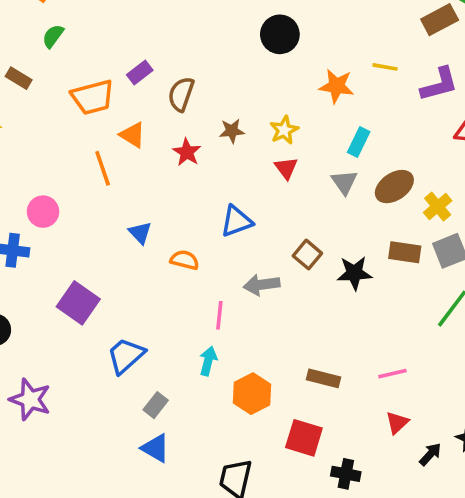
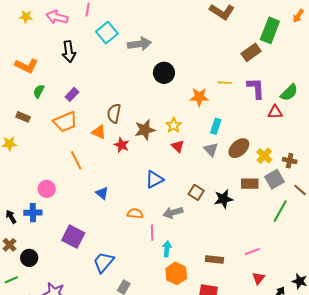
purple rectangle: (140, 72) -> (72, 94), moved
purple L-shape: (439, 84) -> (256, 88), turned -70
brown star: (232, 131) -> (145, 130), size x1.5
orange triangle: (133, 135) -> (99, 132), moved
orange semicircle: (185, 260) -> (135, 213), moved
cyan arrow: (208, 361) -> (167, 249), moved

